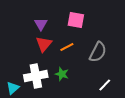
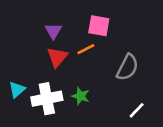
orange line: (67, 47) -> (86, 49), moved
cyan triangle: (13, 88) -> (17, 90), moved

